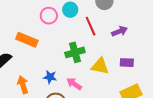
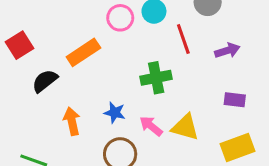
orange rectangle: (27, 40) -> (83, 52), turned -60
yellow triangle: (100, 66) -> (185, 127), moved

